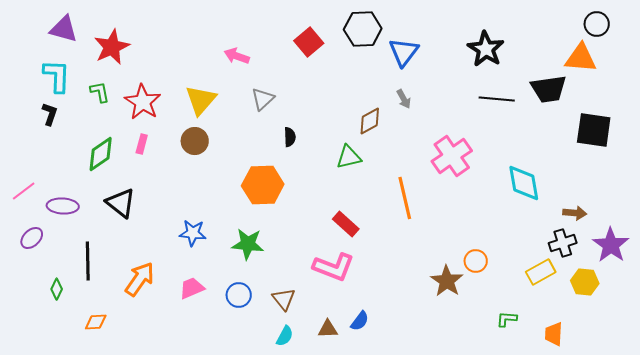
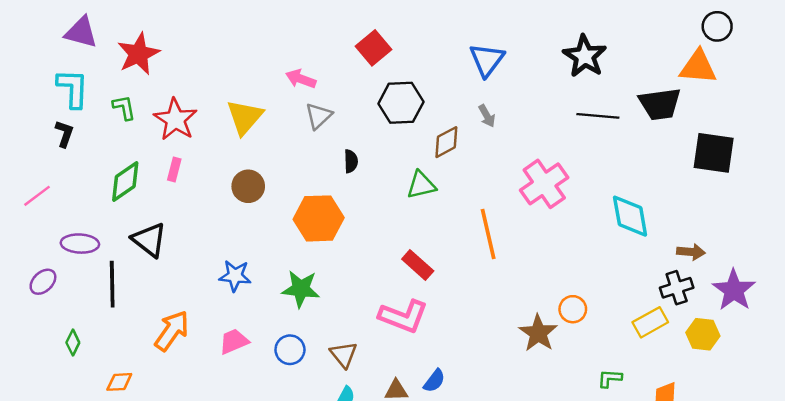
black hexagon: (363, 29) -> (401, 103), moved
pink arrow: (237, 56) -> (301, 79), moved
brown circle: (195, 141) -> (248, 186), moved
pink line: (24, 191) -> (37, 196), moved
black line: (88, 261) -> (112, 284), moved

